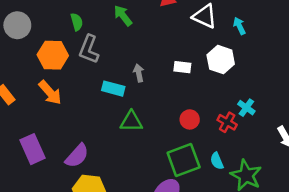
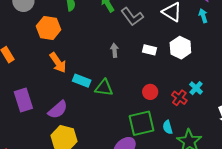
cyan arrow: (239, 26) -> (203, 16), moved
gray L-shape: (89, 49) -> (132, 17), moved, turned -65
cyan rectangle: (113, 89) -> (82, 81), moved
orange arrow: (50, 93) -> (58, 63), moved

